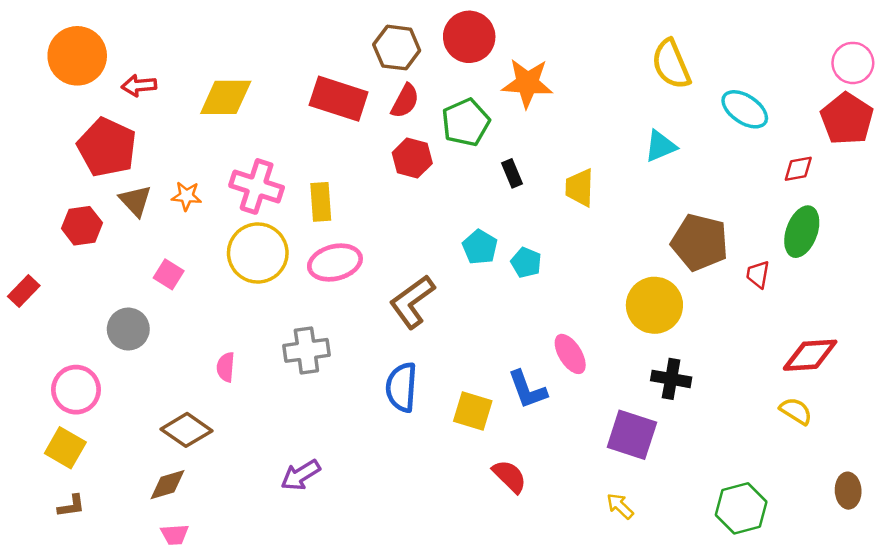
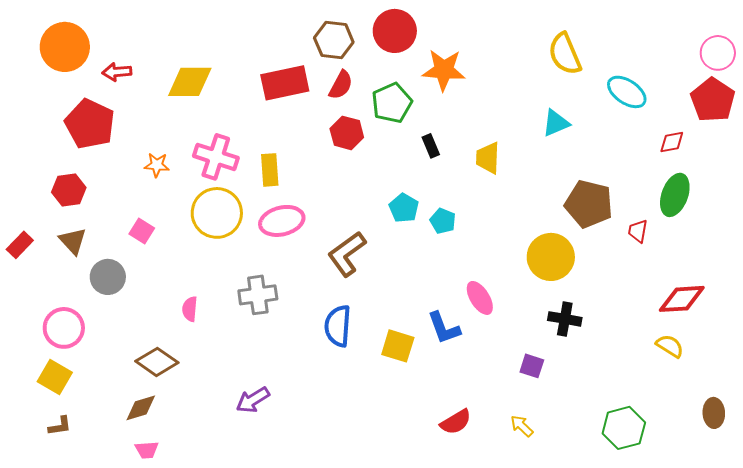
red rectangle: (339, 99) -> (285, 83), turned -30
brown triangle: (135, 201) -> (73, 241), moved
purple square: (632, 435) -> (532, 366), size x0.6
red semicircle: (510, 476) -> (456, 422), moved, turned 104

